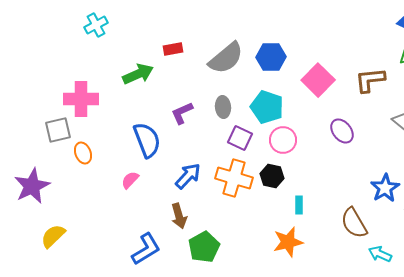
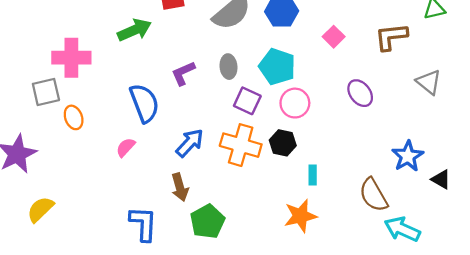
pink square: (318, 80) -> (334, 37), size x0.6
blue L-shape: (146, 249) -> (143, 224), turned -56
cyan arrow: (380, 254) -> (402, 229), size x1.4

